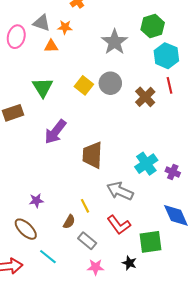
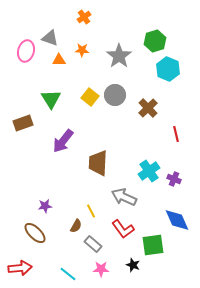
orange star: (65, 27) -> (82, 50), moved
red line: (170, 85) -> (176, 134), moved
cyan line: (48, 257) -> (68, 274), moved

